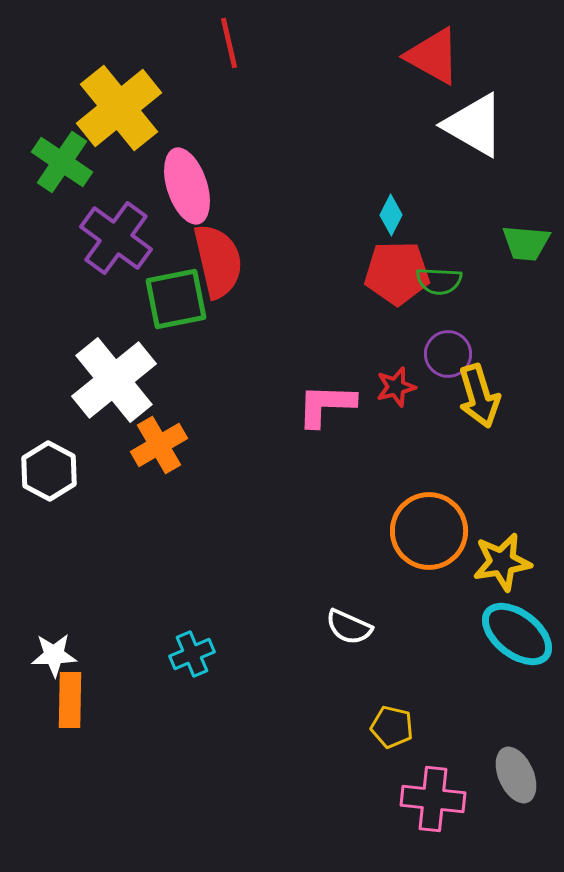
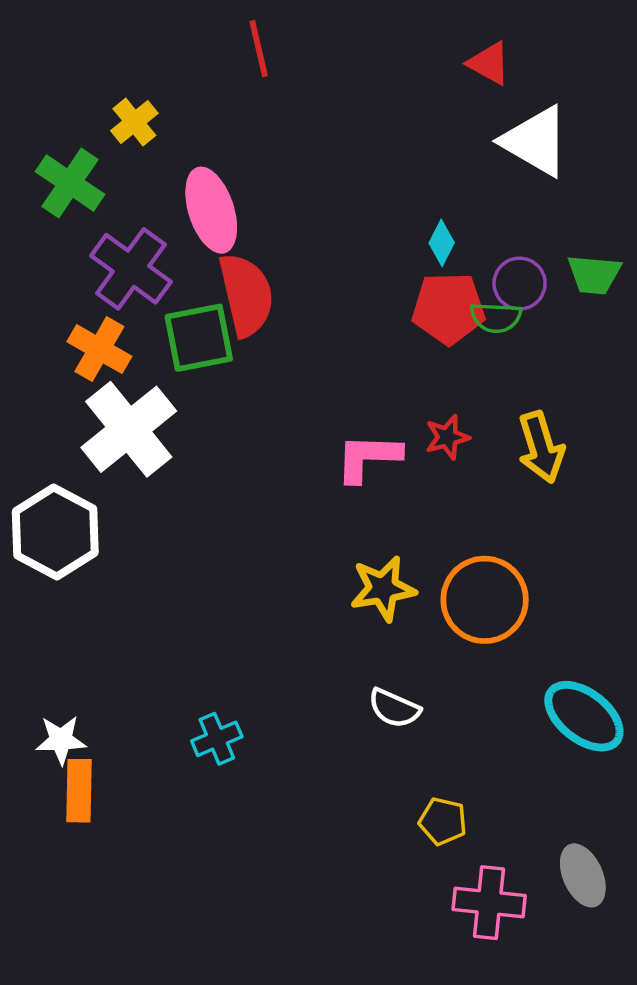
red triangle: (433, 56) -> (489, 63), size x0.7
yellow cross: (119, 108) -> (134, 122), size x0.5
purple circle: (448, 354) -> (520, 284), moved
orange cross: (159, 445) -> (99, 349), moved, turned -30
white hexagon: (49, 471) -> (55, 532), size x1.4
yellow star: (502, 562) -> (383, 589), moved

